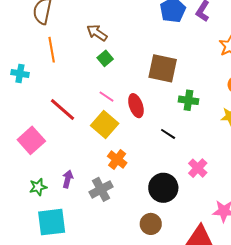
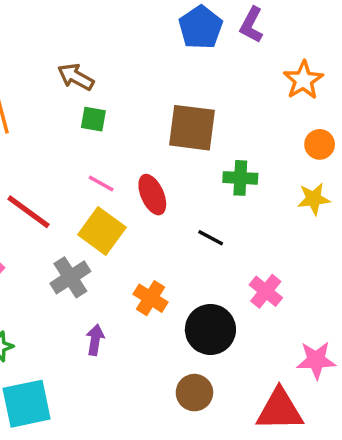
green square: (105, 58) -> (93, 119), turned -35
orange cross: (117, 159) -> (151, 298), moved
purple arrow: (68, 179) -> (95, 340), moved
gray cross: (101, 189) -> (70, 277), moved

